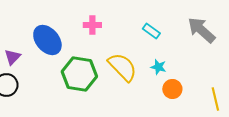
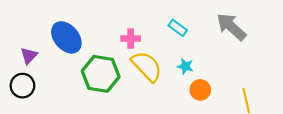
pink cross: (92, 25) -> (131, 38), moved

